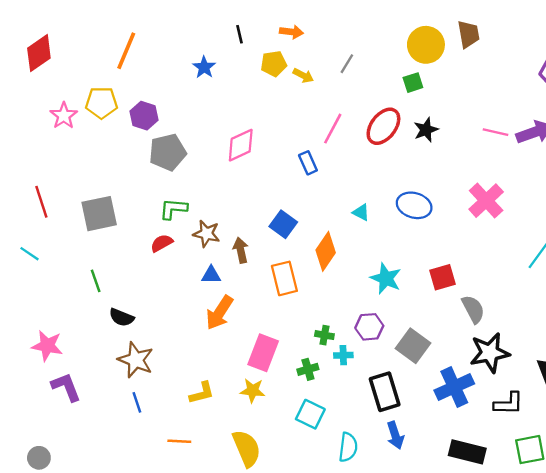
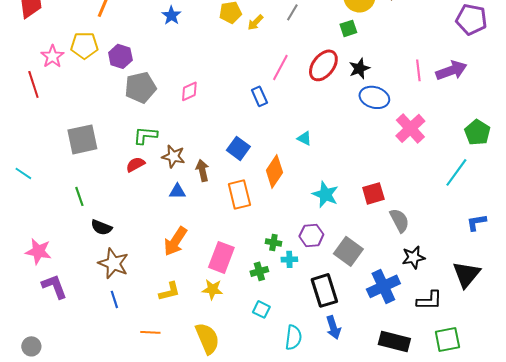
yellow arrow: (303, 76) -> (255, 22), turned 108
pink line: (496, 132) -> (418, 70), turned 70
pink diamond: (241, 145) -> (189, 91), moved, size x0.7
red line: (41, 202) -> (33, 84), moved
blue ellipse: (414, 205) -> (374, 97), moved
orange arrow: (219, 313) -> (175, 241), moved
black star: (490, 353) -> (413, 257), size x0.7
cyan square: (310, 414) -> (261, 309), size x0.7

